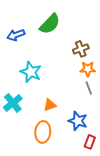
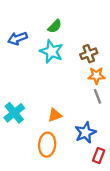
green semicircle: (50, 24) -> (55, 26), size x0.6
cyan star: (31, 72) -> (51, 51), moved
blue star: (78, 121) -> (85, 133), turned 30

